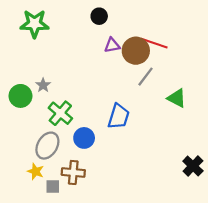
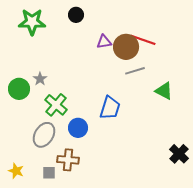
black circle: (99, 16) -> (76, 15), moved
gray line: (145, 77) -> (135, 71), turned 36
yellow star: (36, 171) -> (16, 171), moved

